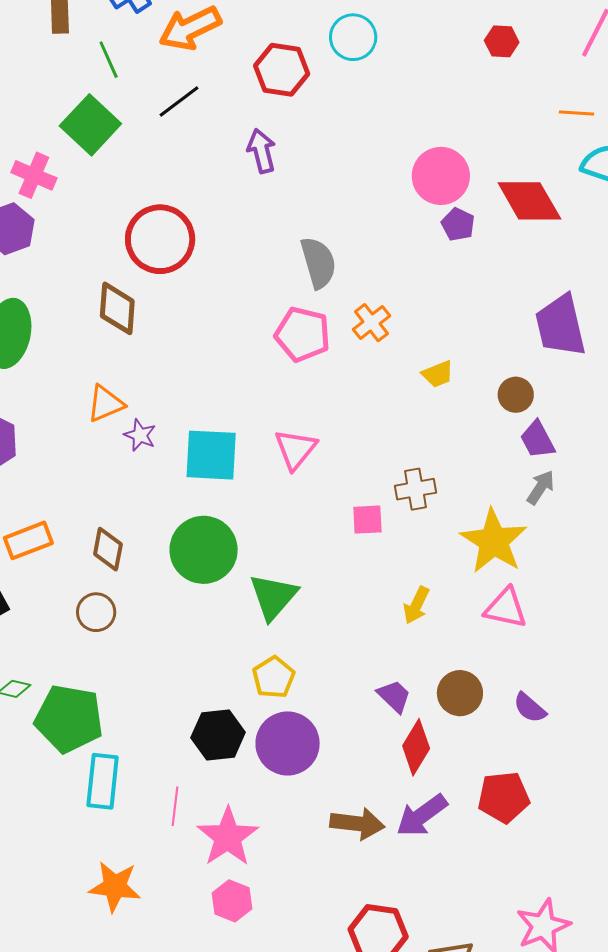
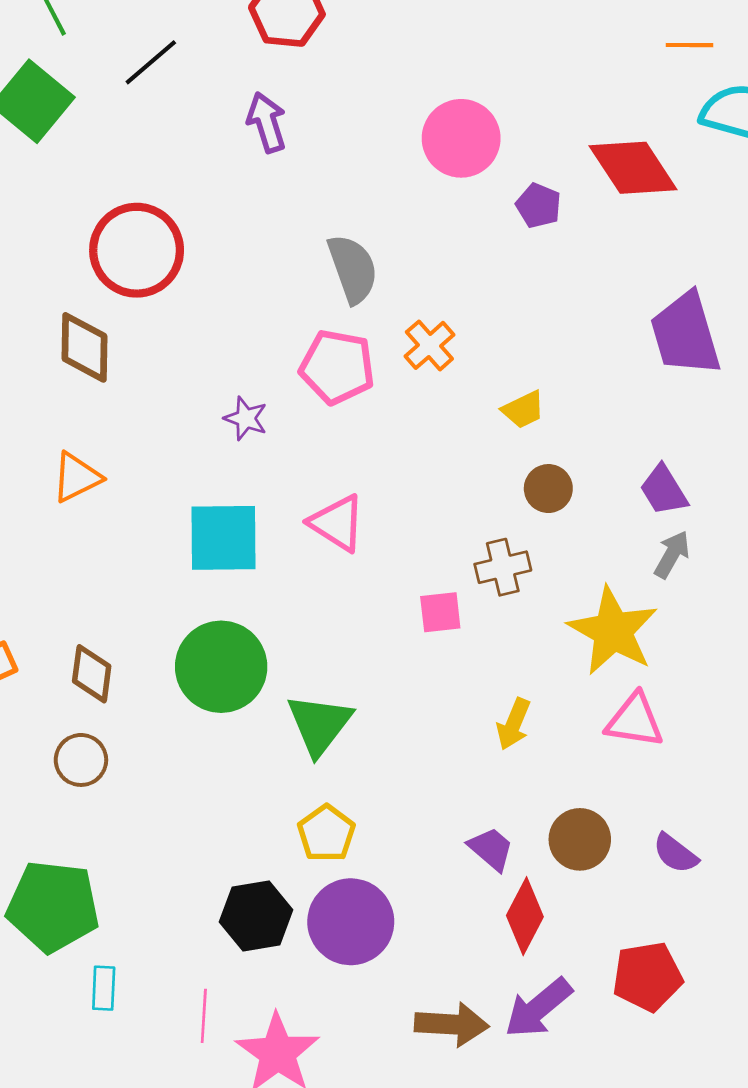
pink circle: (441, 176) -> (461, 138), moved
brown circle: (516, 395) -> (548, 489), moved
purple star: (140, 435) -> (246, 418), moved
pink triangle: (295, 449) -> (337, 523), turned -33
cyan rectangle: (103, 781) -> (104, 988), size x0.6

